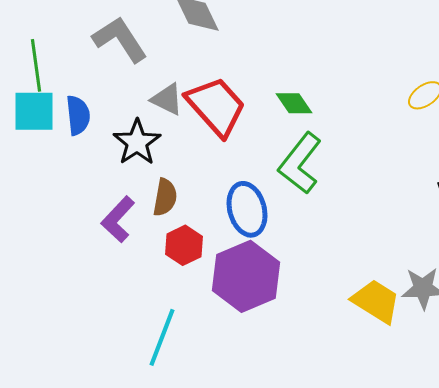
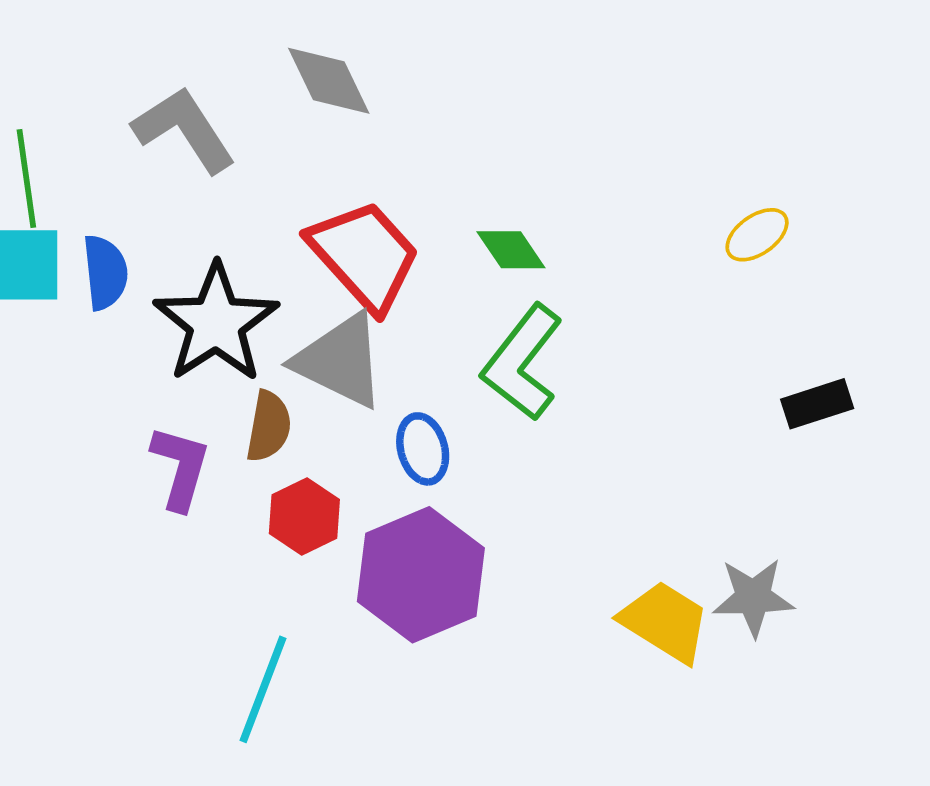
gray triangle: (167, 99) -> (340, 361), moved, size x1.6
black star: (137, 142) -> (216, 323), size x1.4
blue ellipse: (247, 209) -> (423, 449), size x0.7
purple L-shape: (118, 219) -> (180, 468), turned 153

